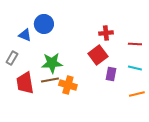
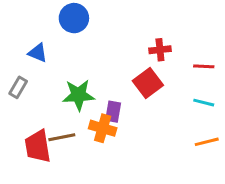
blue circle: (44, 24) -> (74, 18), moved
purple rectangle: (111, 74) -> (113, 112), moved
brown line: (50, 80) -> (62, 137), moved
red trapezoid: (25, 83) -> (38, 146), moved

